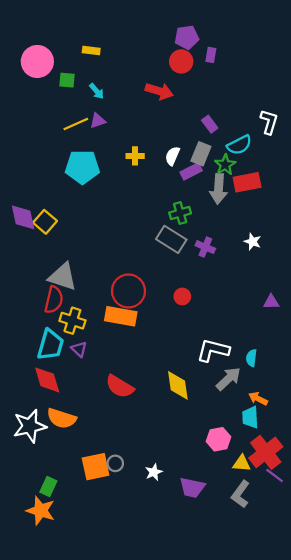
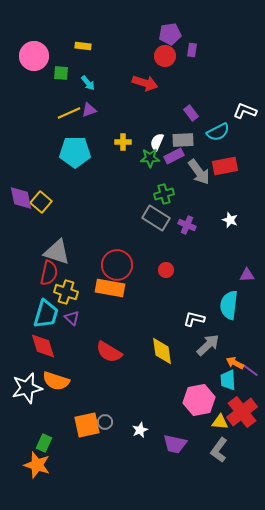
white L-shape: (269, 122) -> (245, 111), turned -85
gray rectangle: (201, 154) -> (183, 140), turned 65
green star: (225, 165) -> (150, 158), moved, turned 30
gray arrow: (219, 189) -> (199, 172), turned -40
white L-shape: (213, 350) -> (194, 319), size x0.7
cyan semicircle: (251, 358) -> (229, 305), moved, size x1.8
pink hexagon: (219, 439) -> (199, 400), size x1.4
purple line: (275, 475) -> (250, 370), moved

